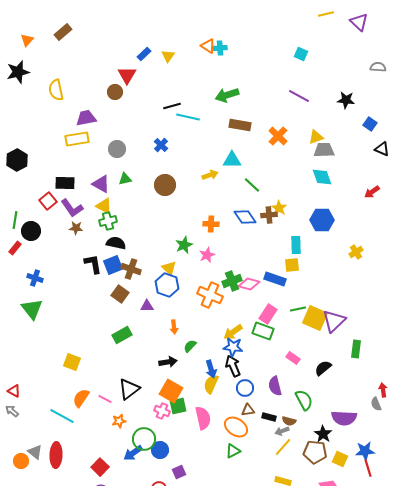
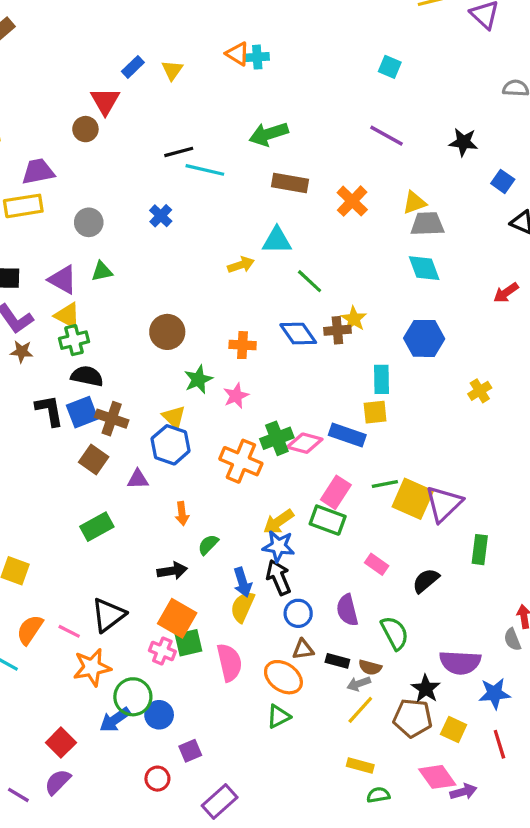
brown circle: (165, 185) -> (167, 332), moved
orange star: (119, 421) -> (92, 667), size x1.6
blue star: (365, 451) -> (494, 694), moved

